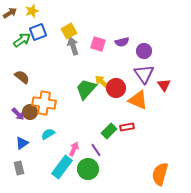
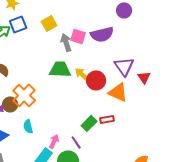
purple semicircle: (122, 42) -> (102, 34), size x1.6
gray arrow: (73, 46) -> (66, 42), moved
purple circle: (144, 51) -> (124, 10), moved
green trapezoid: (86, 89) -> (60, 69), moved, turned 50
orange cross: (44, 103) -> (24, 95), turned 35
cyan semicircle: (48, 134) -> (28, 126), turned -72

